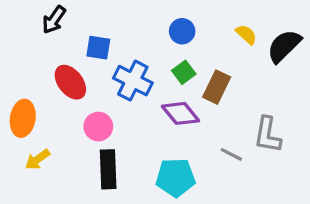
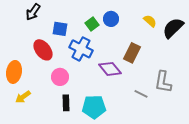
green square: (184, 72) -> (92, 24), moved
black rectangle: (108, 169) -> (66, 103), size x0.7
cyan pentagon: (176, 177) -> (94, 107), moved

